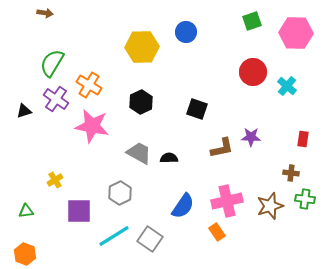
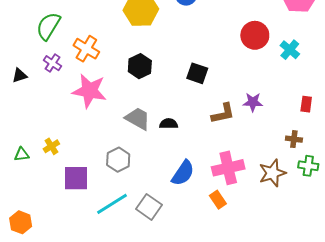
purple cross: (56, 99) -> (52, 63), size x0.7
green triangle: (26, 211) -> (22, 155), moved

